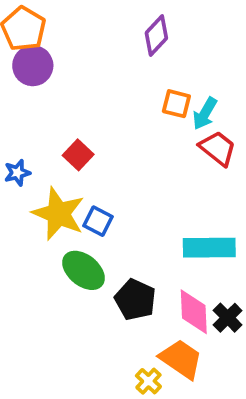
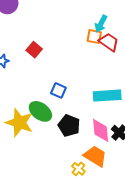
orange square: (176, 104) -> (94, 37), moved
yellow star: (58, 214) -> (19, 123), moved
blue square: (98, 221) -> (58, 90), moved

